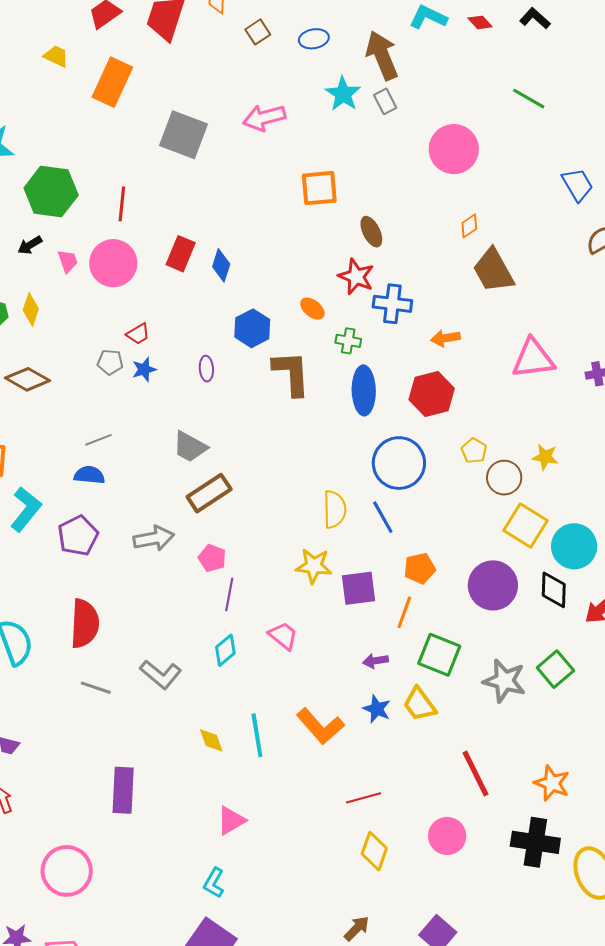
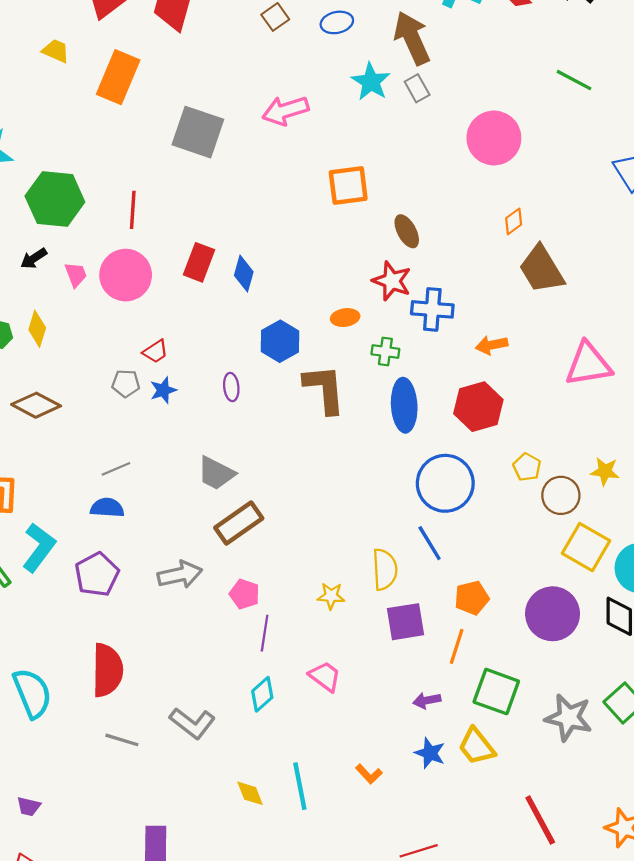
orange ellipse: (312, 309) -> (345, 318), turned -45
yellow semicircle: (335, 509) -> (385, 569), moved
yellow star: (314, 566) -> (331, 596), moved, size x0.7
orange L-shape: (320, 726) -> (369, 774), size x0.5

